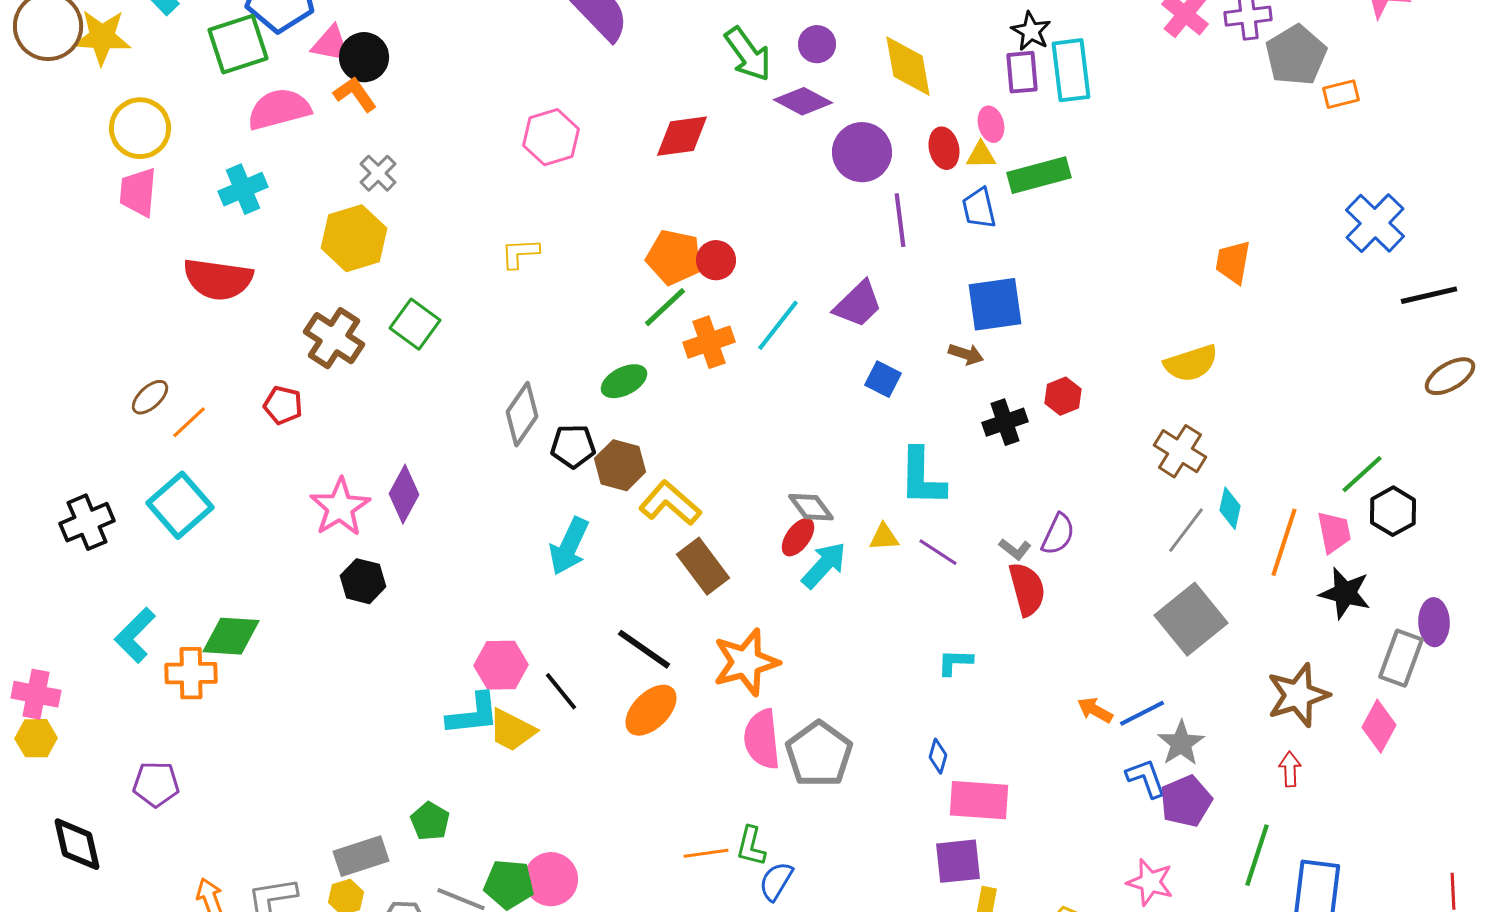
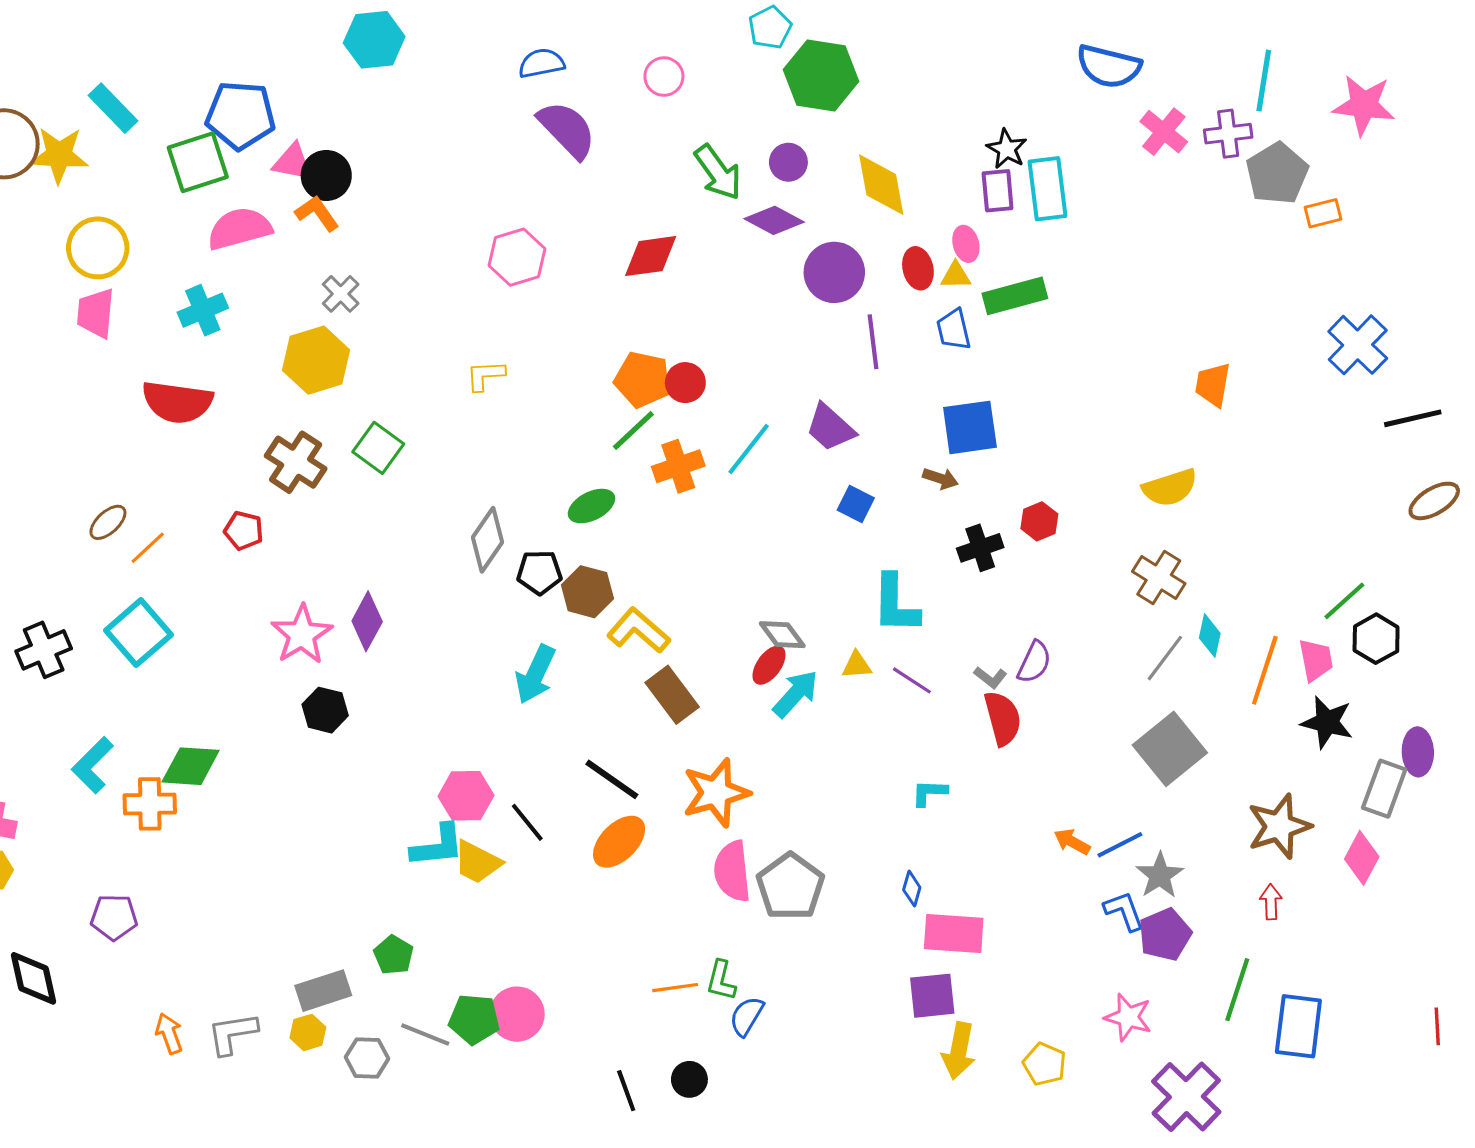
purple trapezoid: (858, 304) -> (830, 427), turned 86

